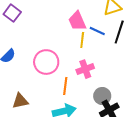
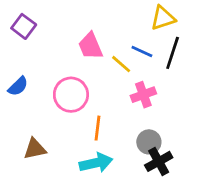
pink trapezoid: (77, 21) -> (90, 46), moved
yellow line: (82, 40) -> (121, 64), turned -56
pink cross: (85, 69) -> (143, 95), moved

